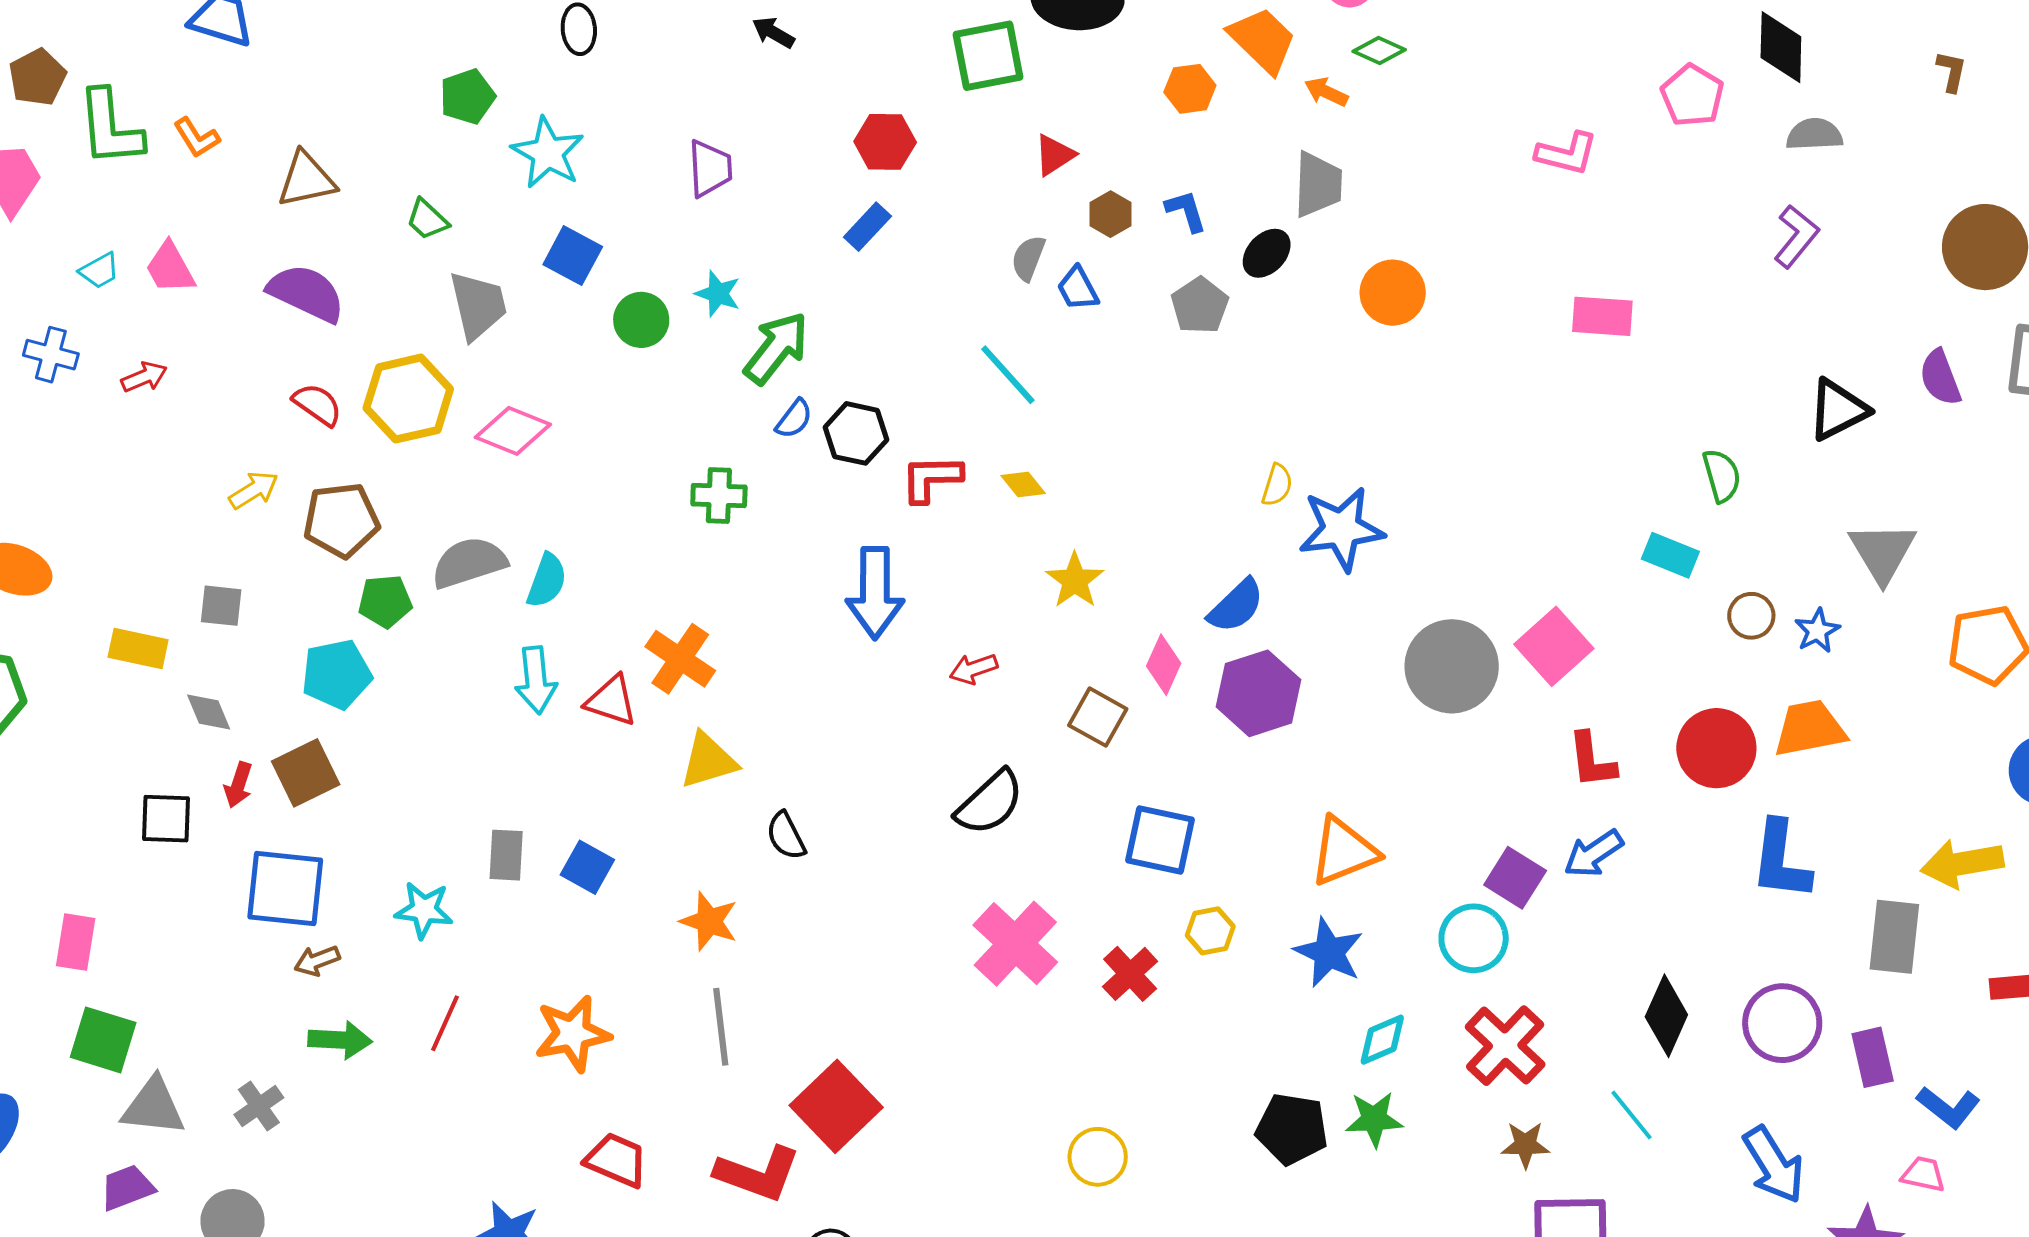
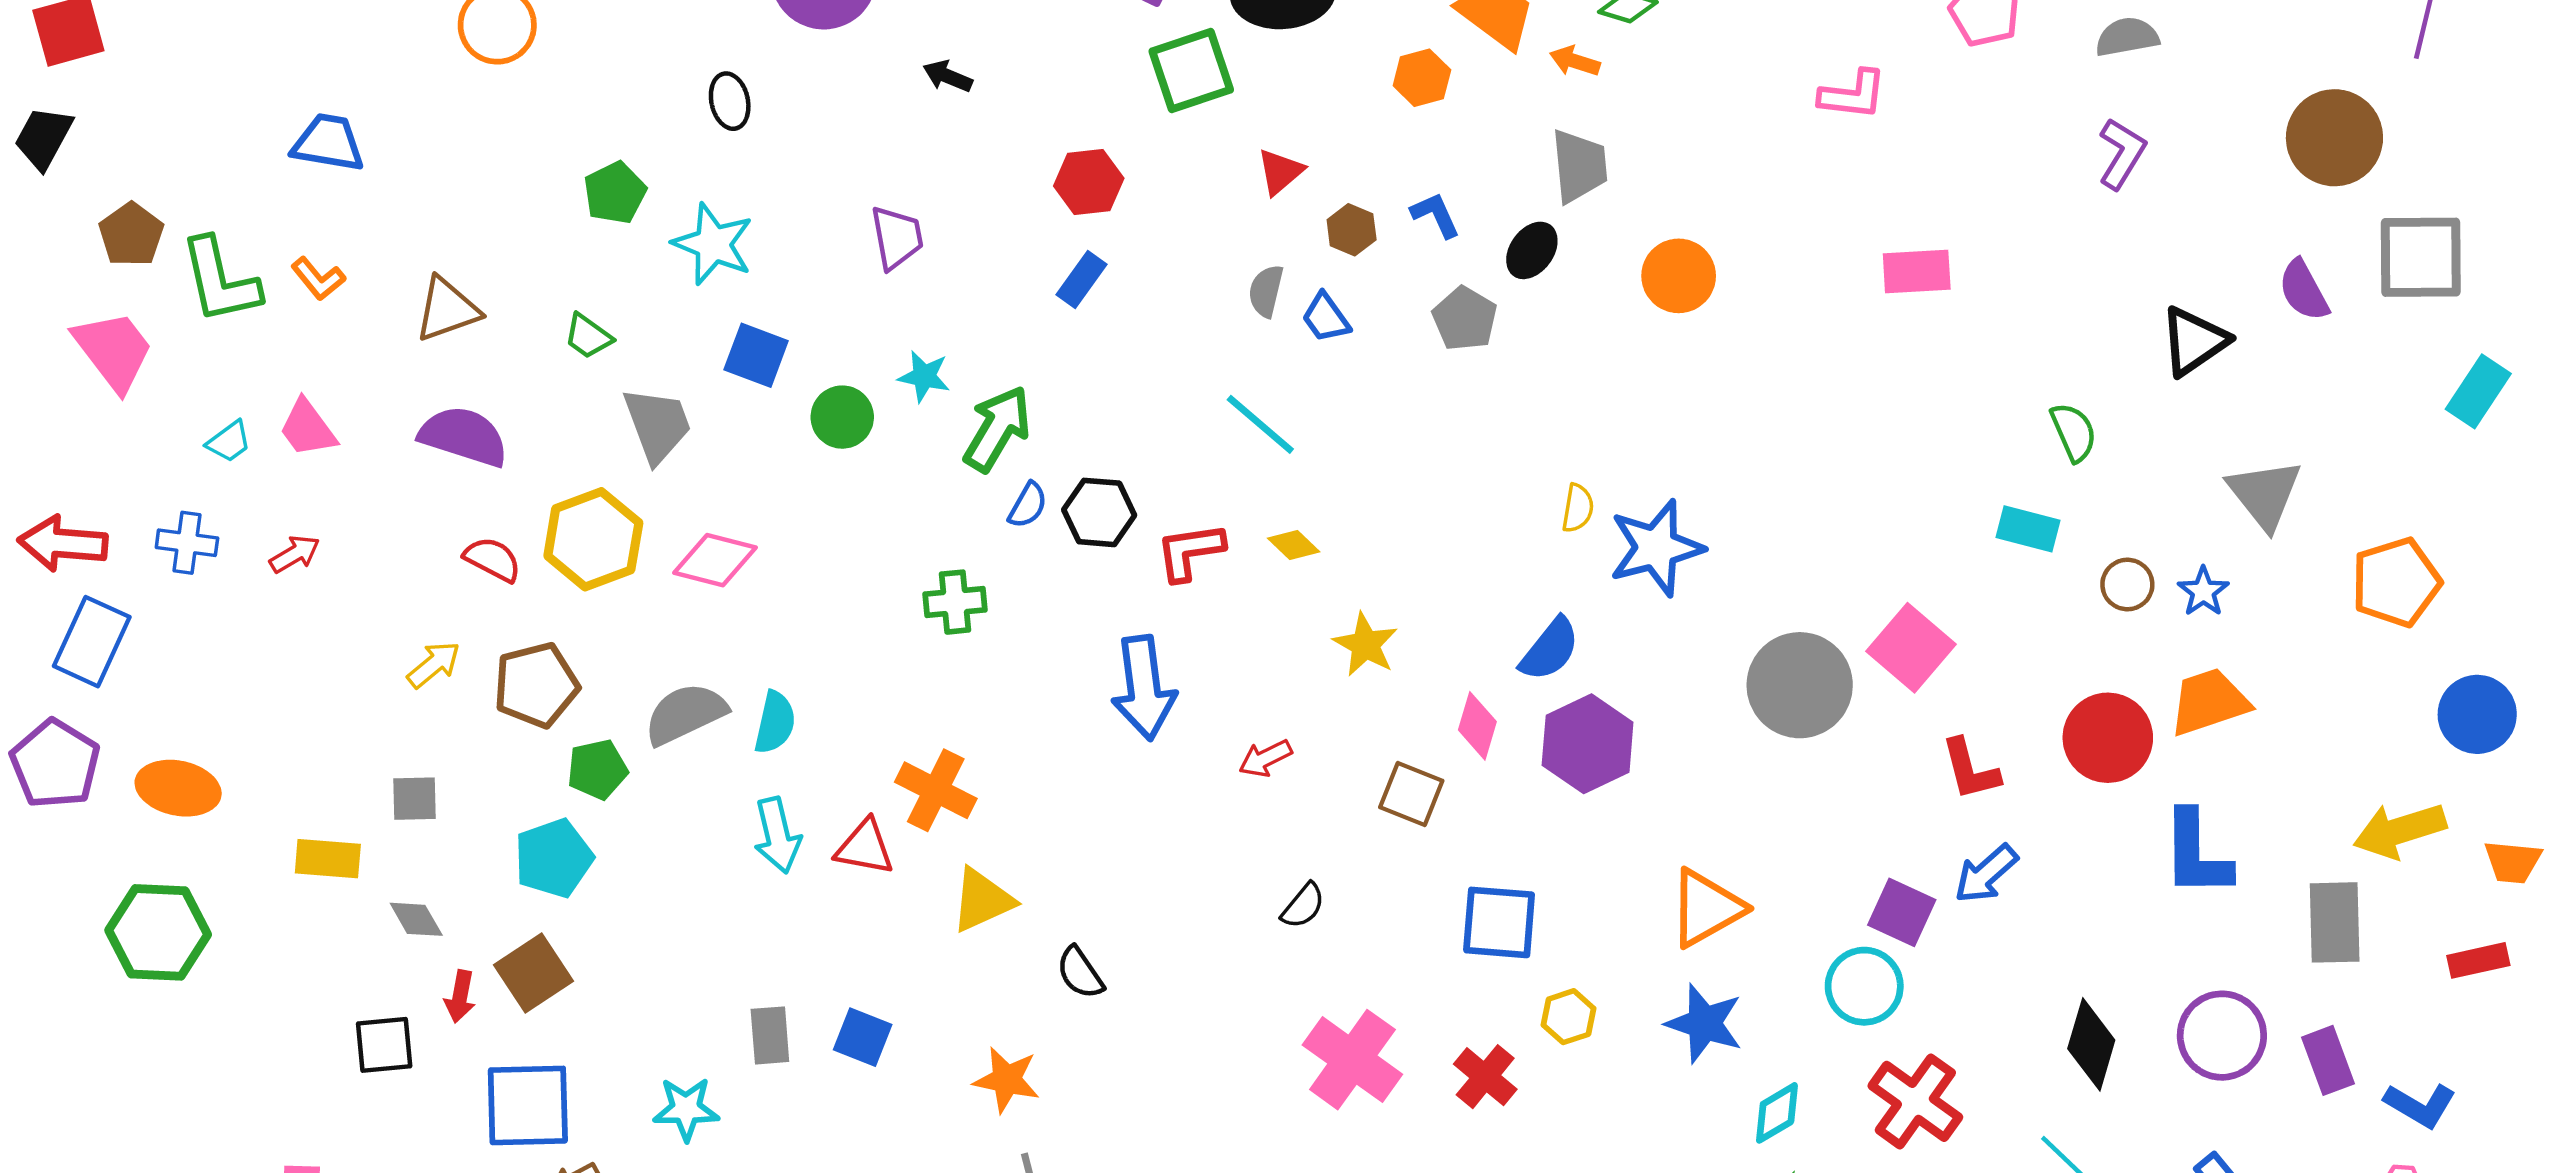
black semicircle: (990, 803) -> (1303, 906), size x0.6

